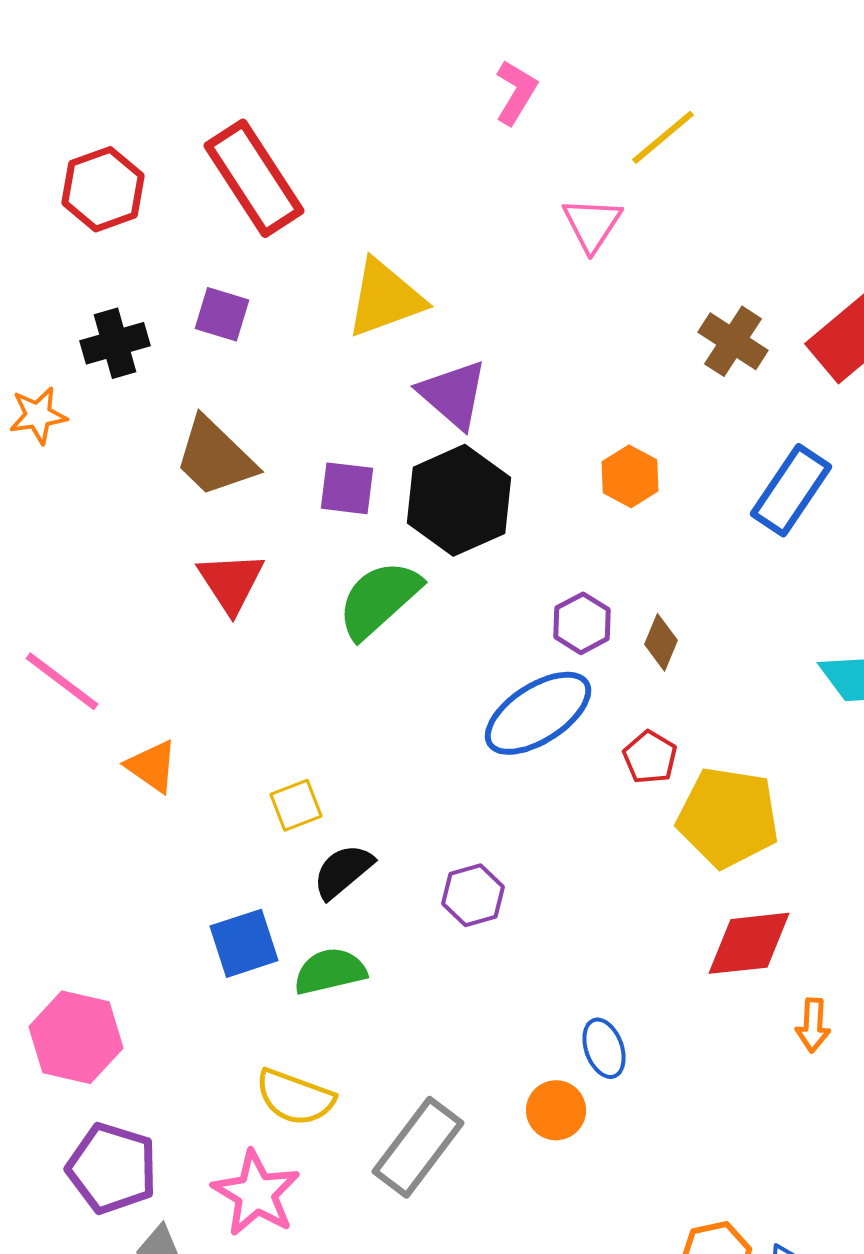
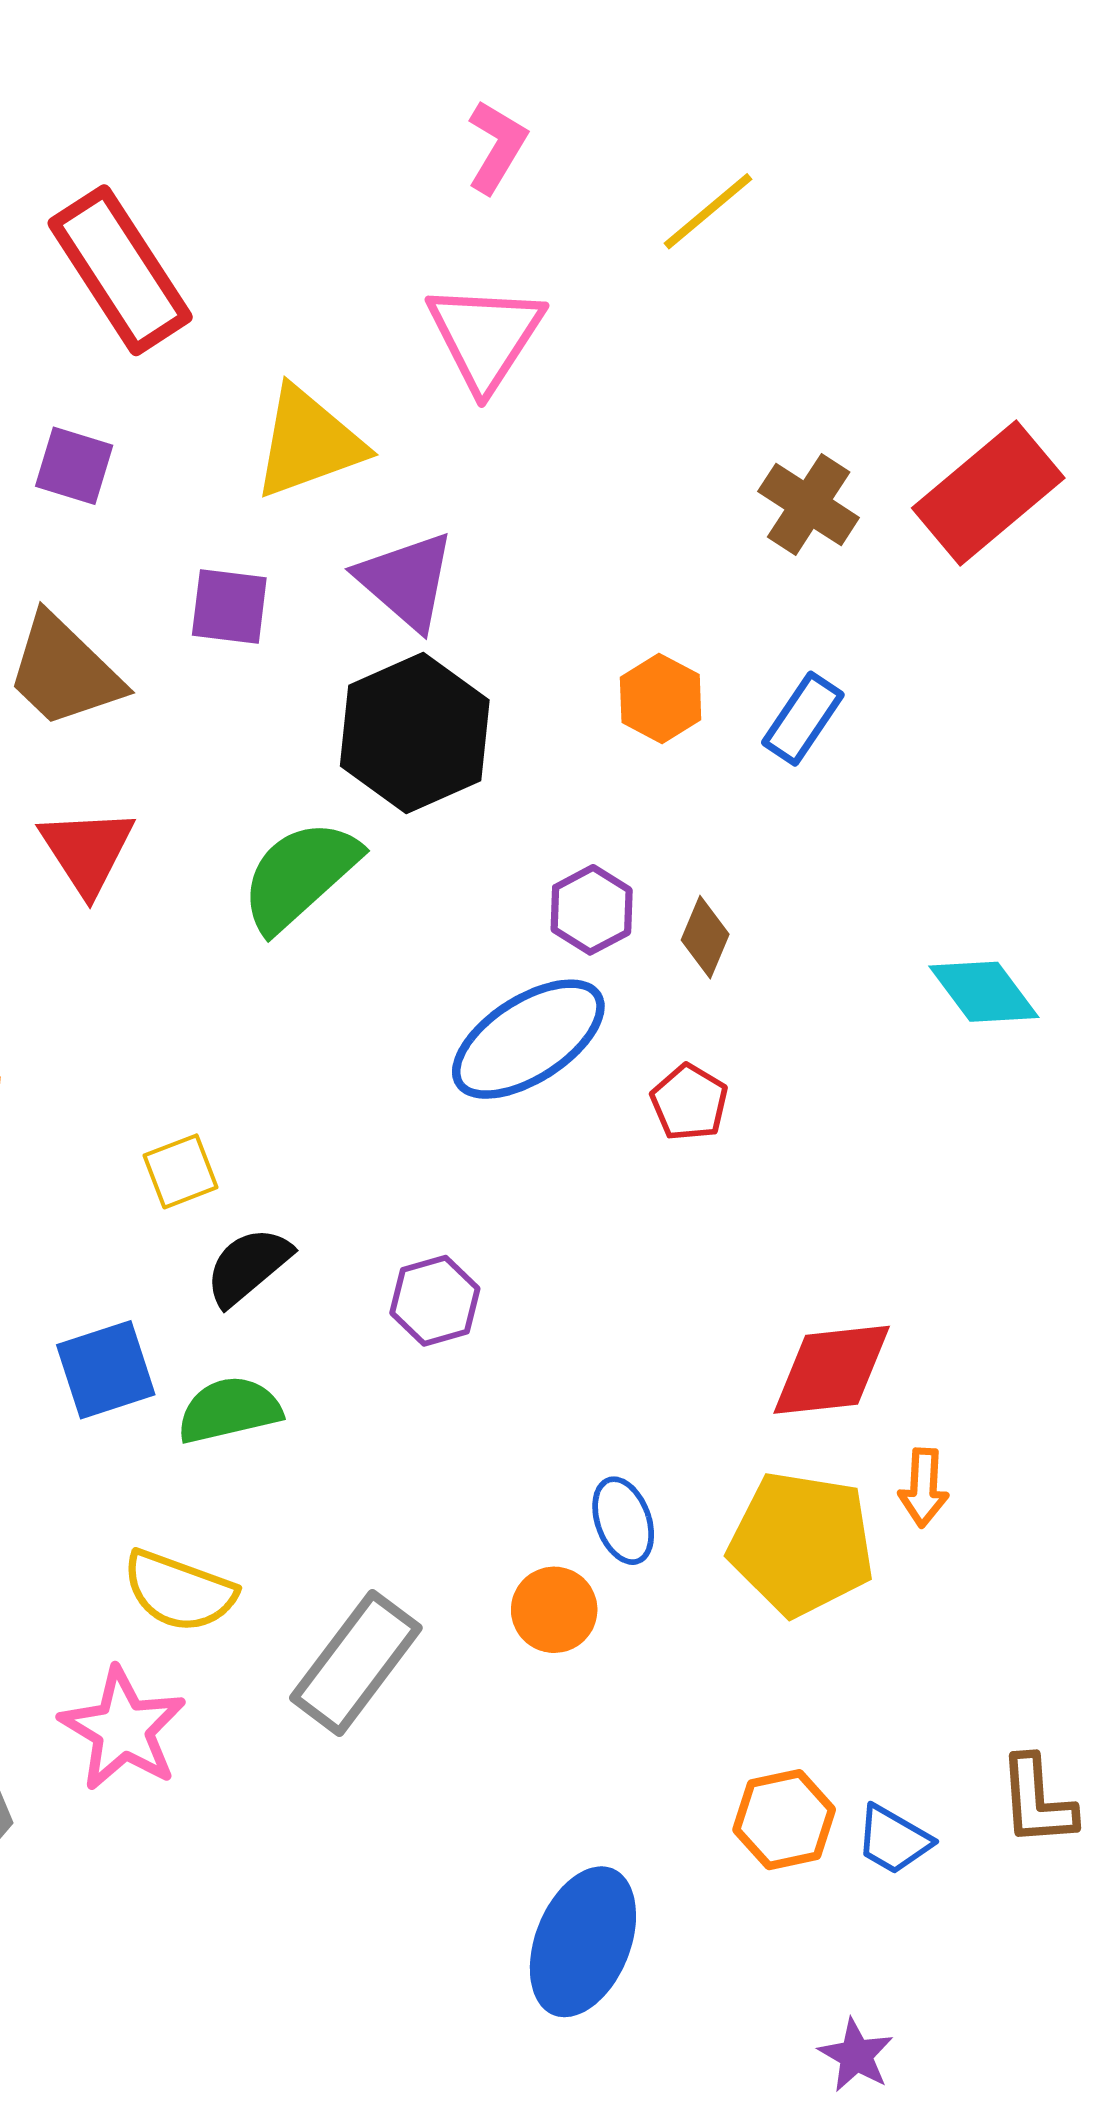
pink triangle: (592, 224) -> (485, 336), moved, size x1.4
purple square: (347, 488) -> (229, 607), moved
blue rectangle: (791, 490) -> (803, 719), moved, size x0.7
yellow pentagon: (728, 817) -> (801, 1544), moved

